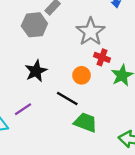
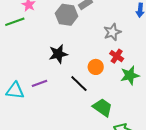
gray star: (91, 32) -> (112, 32), size x0.7
green trapezoid: (85, 122) -> (102, 108), moved

